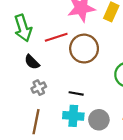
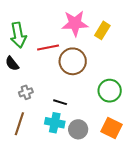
black semicircle: (32, 62) -> (12, 64), moved

